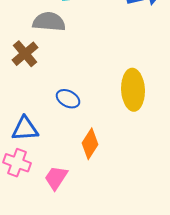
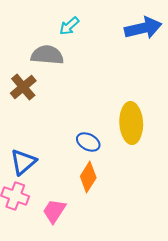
blue ellipse: (68, 99) -> (88, 142), moved
blue triangle: (25, 129) -> (23, 162), turned -36

